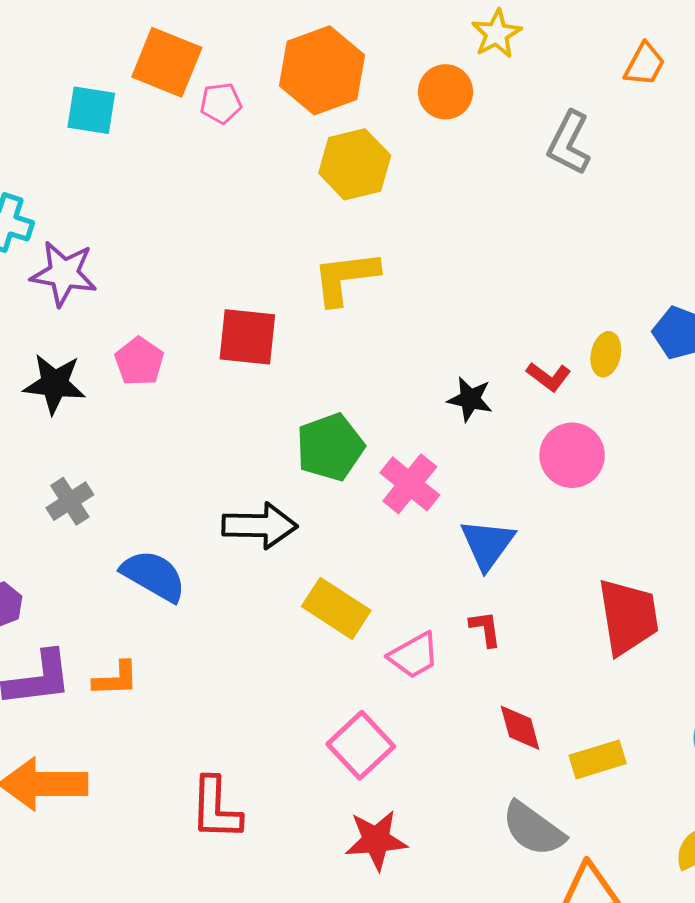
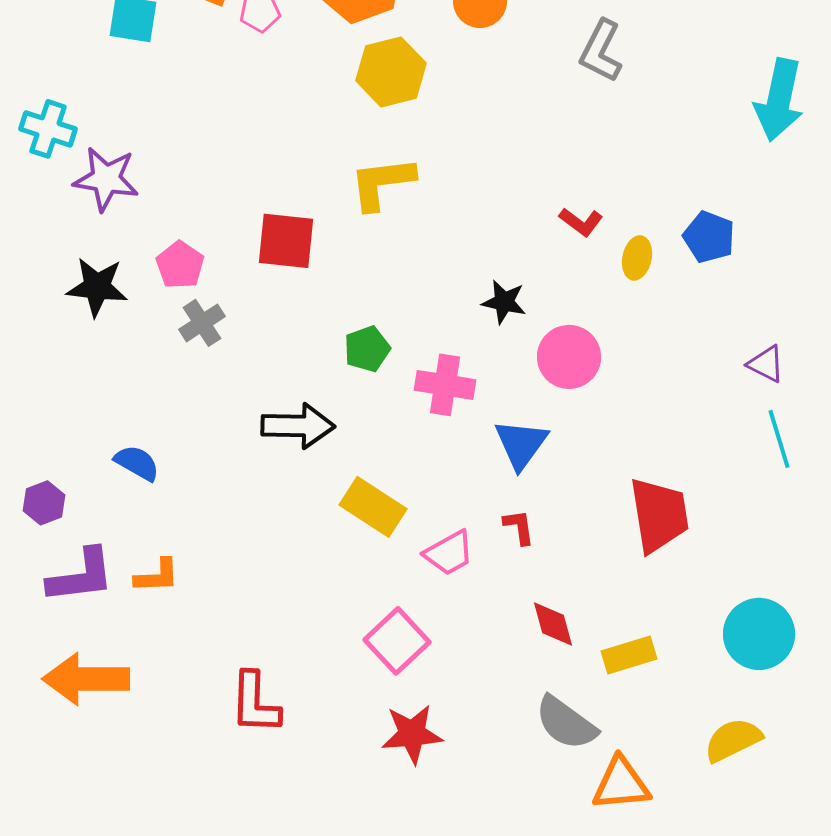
red L-shape: (549, 377) -> (581, 222), moved
green pentagon: (330, 447) -> (367, 349), size x0.7
pink circle: (572, 455) -> (569, 357), moved
pink cross: (410, 484) -> (445, 385), turned -30
gray cross: (70, 501) -> (202, 323), moved
blue semicircle: (154, 576) -> (137, 463), moved, size x0.7

